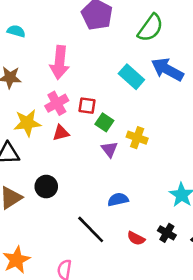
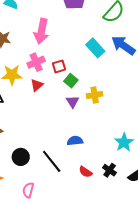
red square: (87, 106) -> (59, 66), turned -32
red triangle: (61, 133) -> (37, 85), turned -32
yellow cross: (137, 138) -> (95, 95), turned -35
black circle: (46, 187) -> (21, 157), moved

